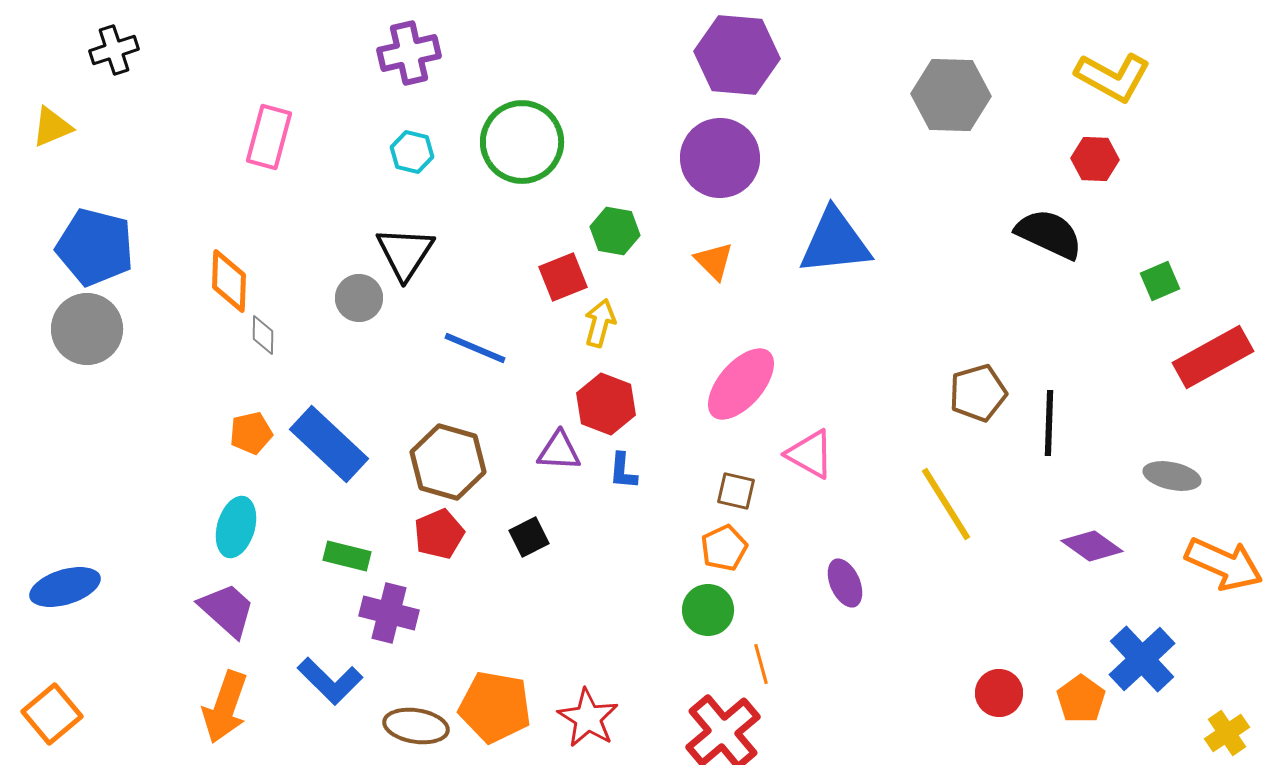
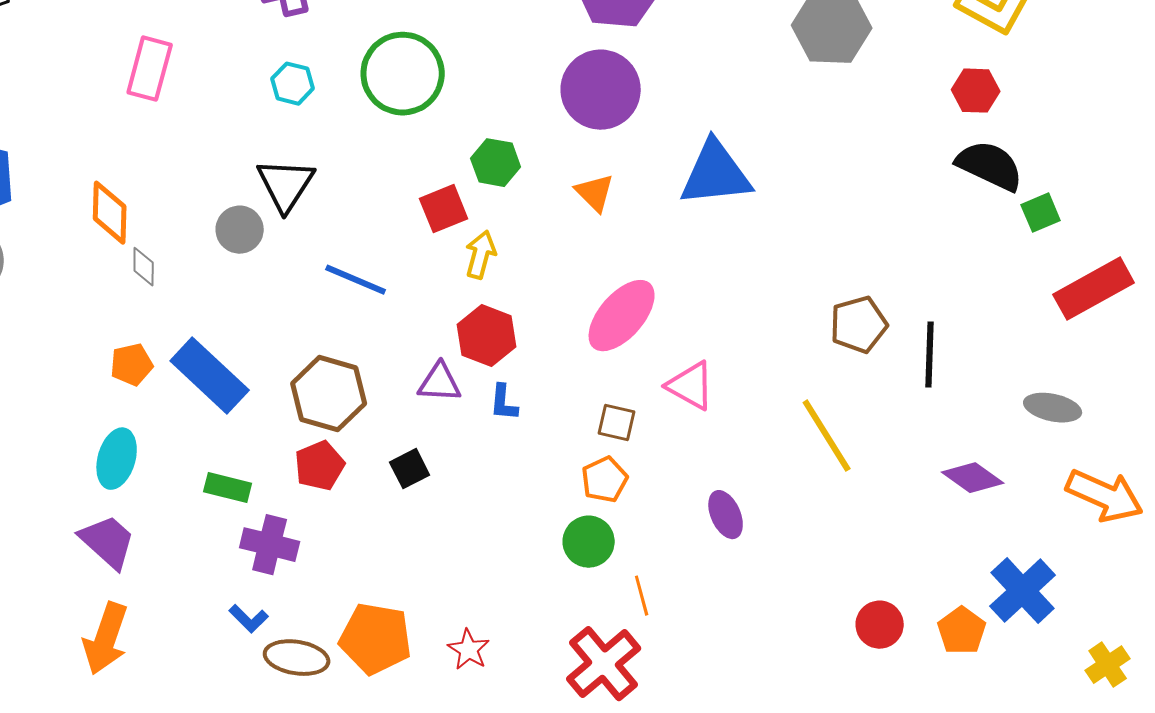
black semicircle: (1049, 234) -> (990, 166), moved
blue L-shape: (330, 681) -> (249, 619), moved, size x0.6
red star: (588, 718) -> (469, 650), size x0.7

